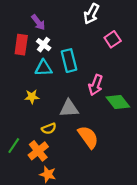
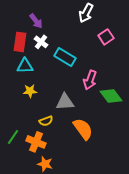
cyan rectangle: (69, 61) -> (65, 57), turned -45
cyan triangle: (44, 68) -> (25, 66), moved
orange cross: (38, 151) -> (36, 142), turned -30

